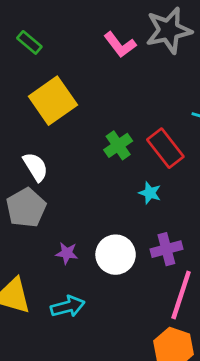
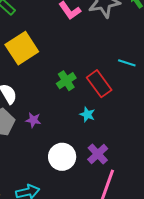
purple cross: (166, 249) -> (98, 154), turned -30
purple star: (67, 253) -> (33, 120), moved

